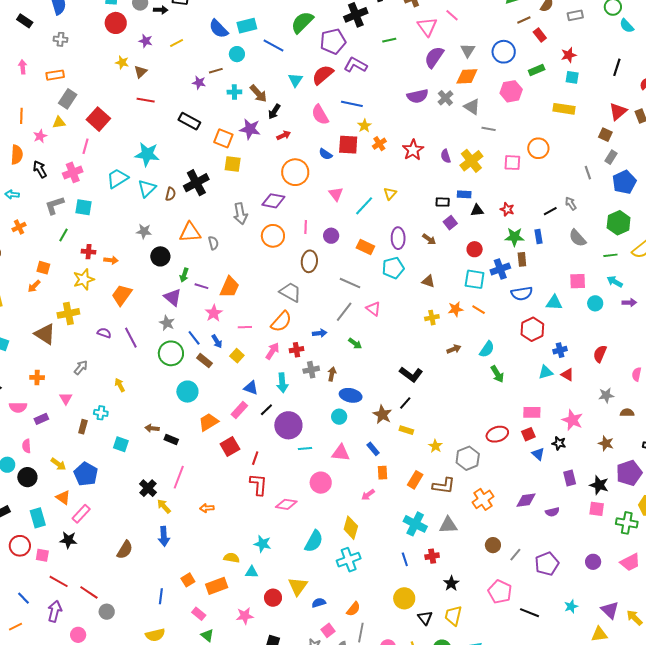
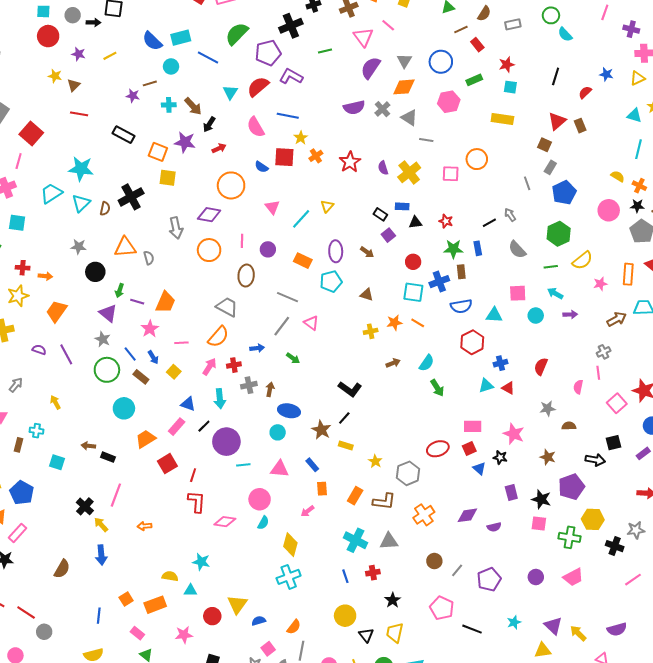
black rectangle: (443, 202) -> (380, 214), turned 32
cyan semicircle: (314, 541) -> (263, 523), moved, size x0.6

